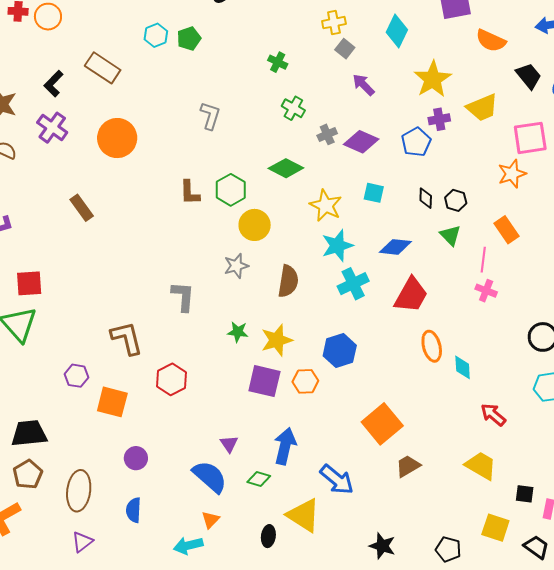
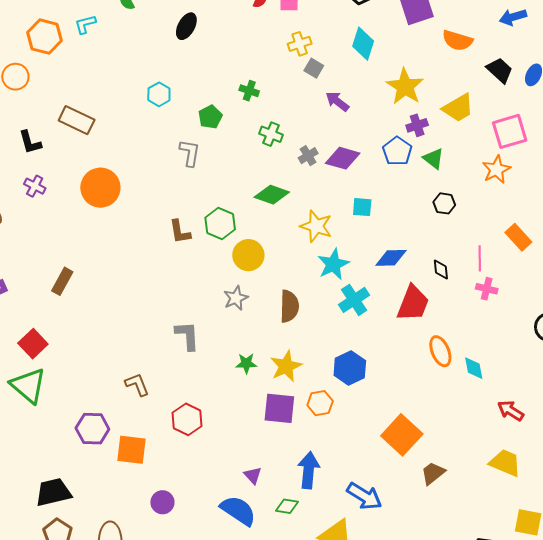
cyan hexagon: (156, 35) -> (159, 94), moved
green pentagon: (189, 39) -> (210, 117), moved
black L-shape: (54, 84) -> (30, 142), turned -52
purple cross: (52, 128) -> (35, 186), size x0.7
black diamond: (426, 198) -> (441, 269), moved
brown rectangle: (82, 208) -> (62, 281), moved, turned 72
orange rectangle: (507, 230) -> (518, 237), moved
green triangle: (450, 235) -> (433, 158), moved
red square: (29, 283) -> (33, 344), turned -32
brown L-shape: (127, 338) -> (137, 385), size x0.7
purple hexagon: (76, 376) -> (92, 429), size x1.4

